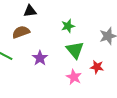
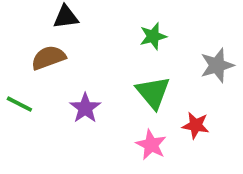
green star: (68, 26) -> (153, 36), moved

